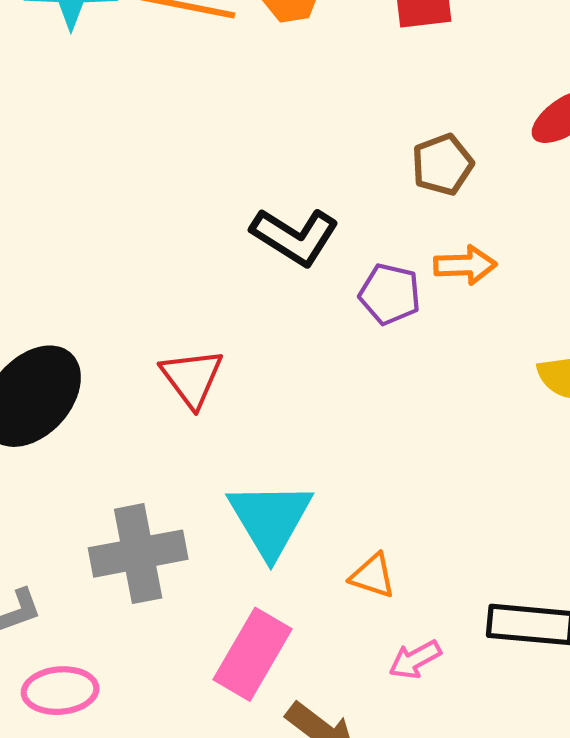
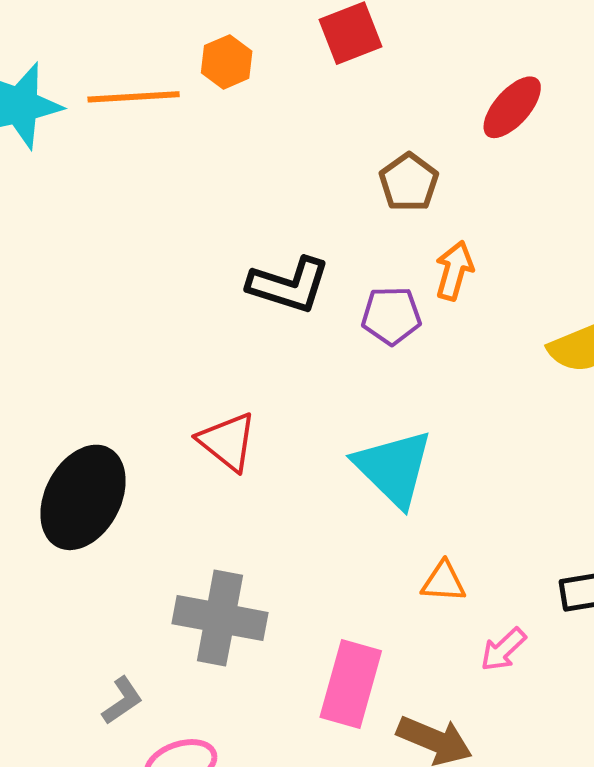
orange arrow: (465, 265) -> (454, 270), turned -58
cyan triangle: (270, 519) -> (394, 468), moved
gray cross: (138, 554) -> (220, 618), turned 36

